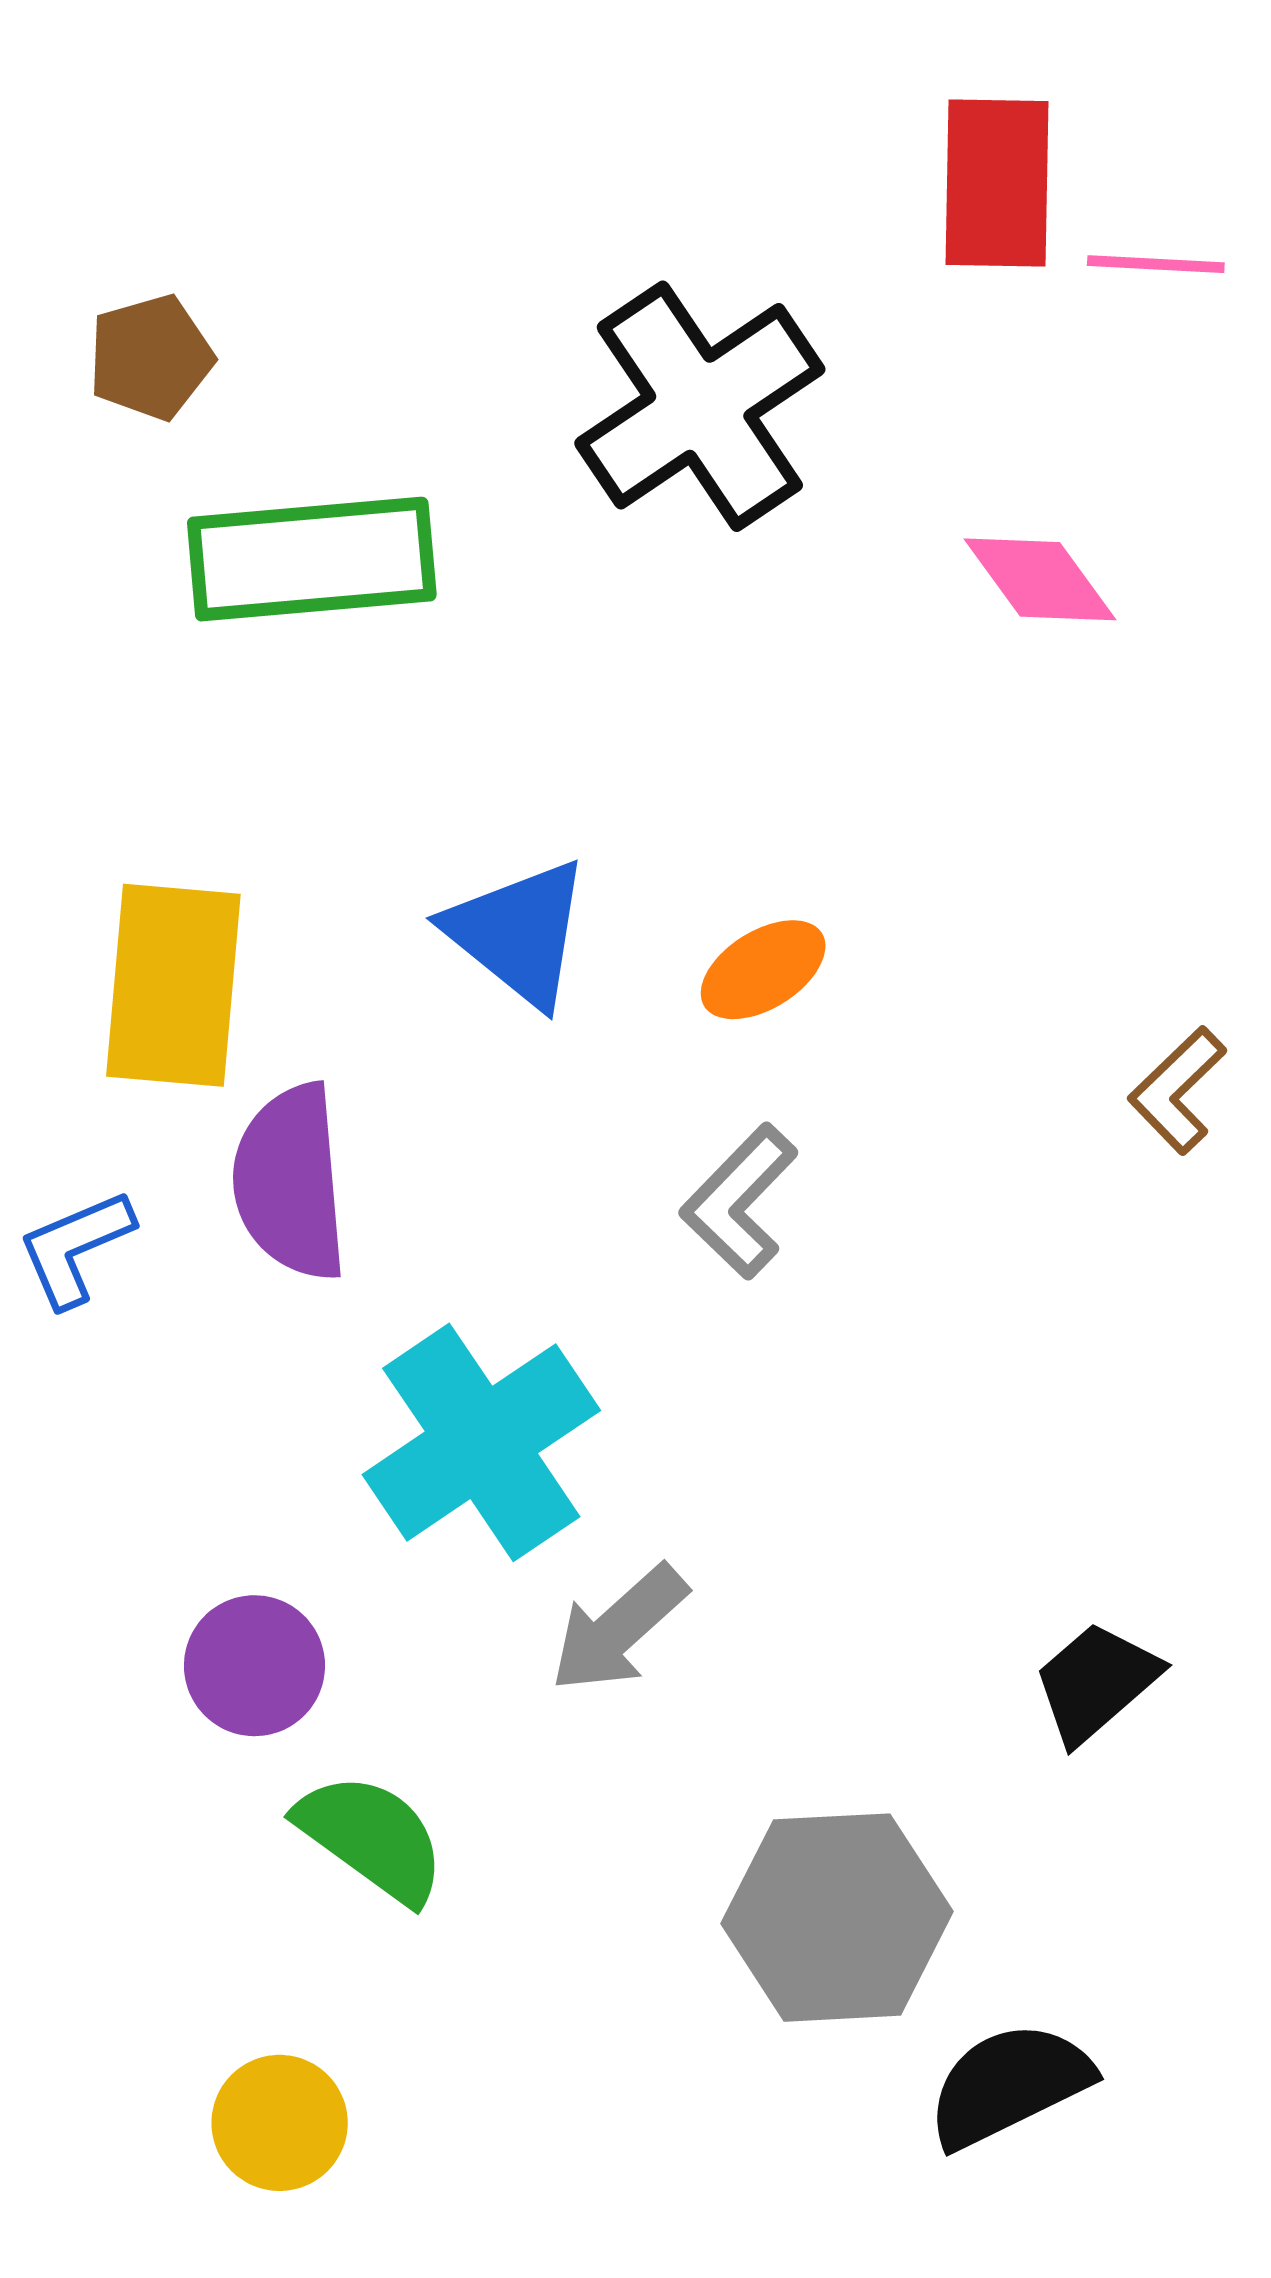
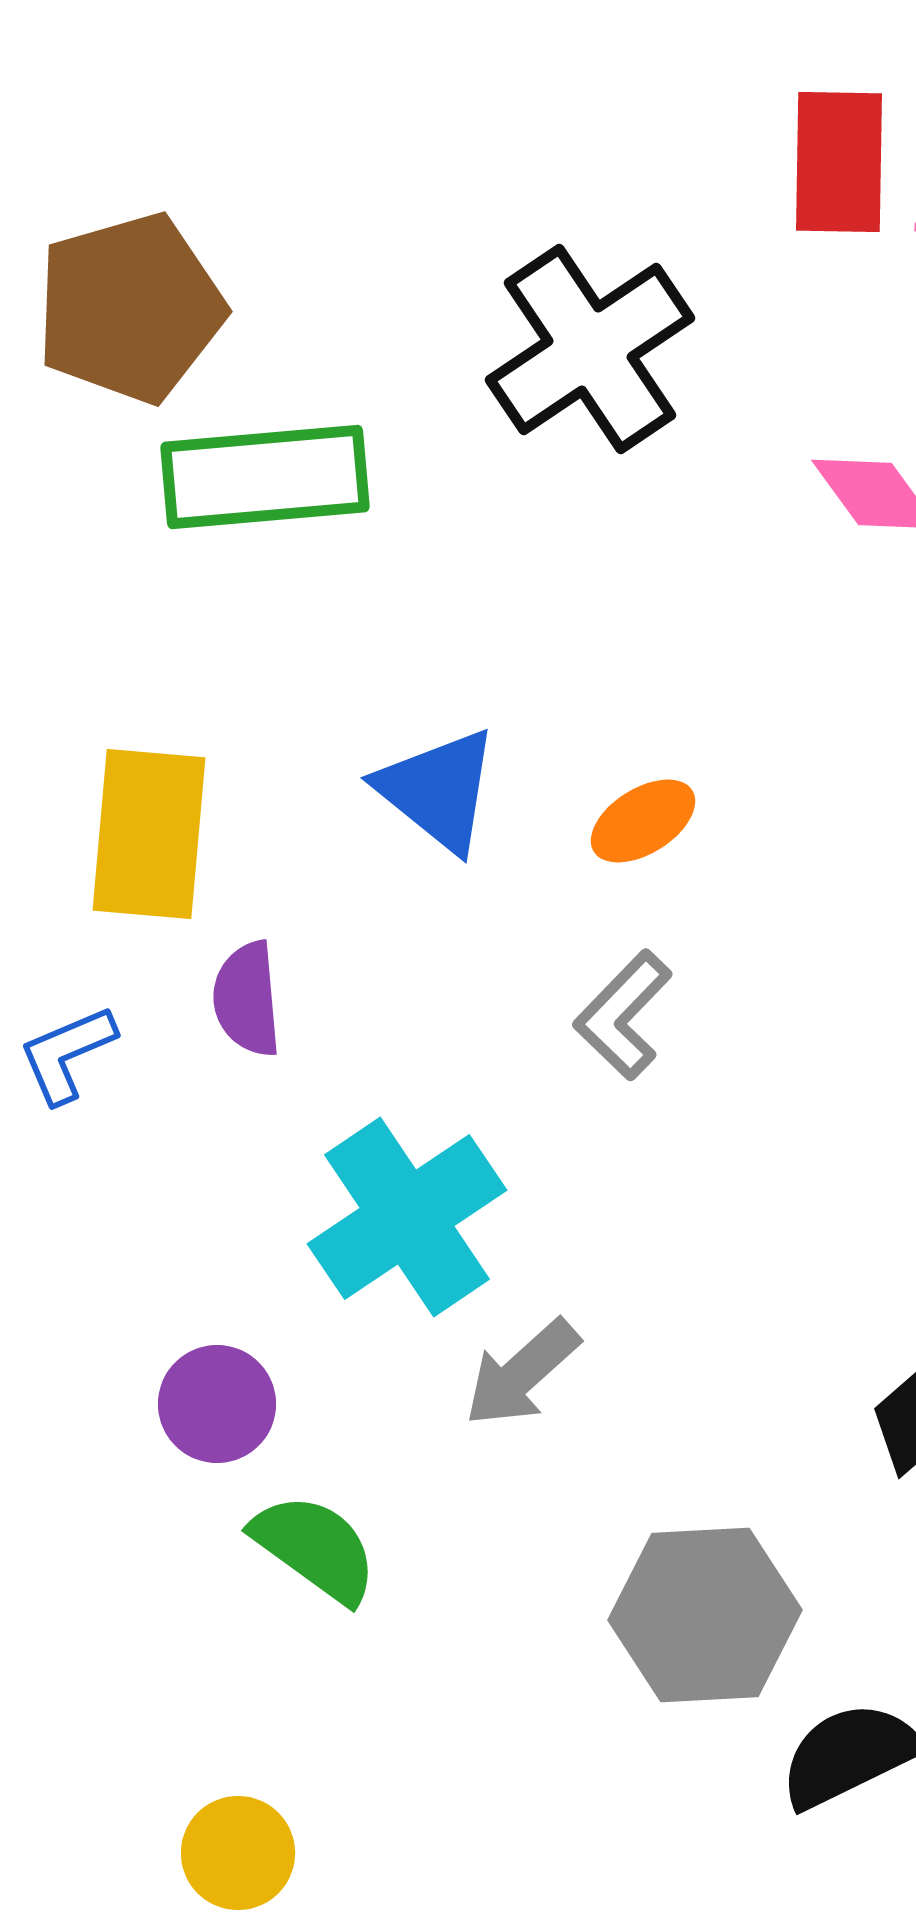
brown pentagon: (151, 357) -> (130, 308), size x1.8
purple semicircle: (290, 1182) -> (247, 999), size x0.7
yellow circle: (280, 2123) -> (238, 1853), moved

